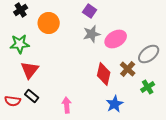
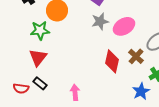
green star: (20, 44) -> (40, 30), moved
blue star: (115, 104) -> (141, 91), moved

